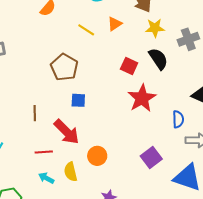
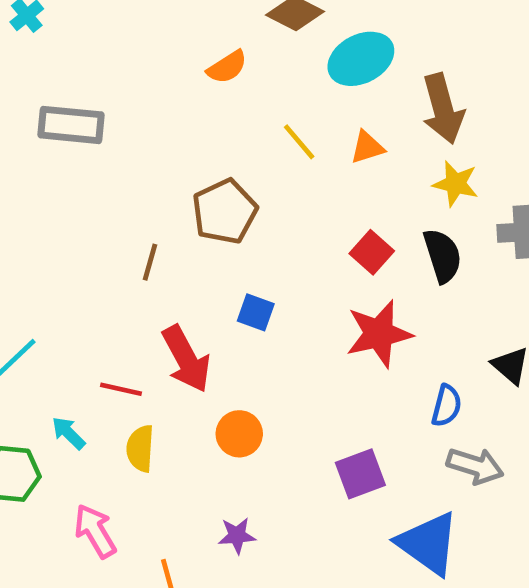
blue square: (78, 100) -> (256, 312), moved
brown line: (35, 113) -> (150, 262), moved
yellow semicircle: (71, 172) -> (140, 448), moved
cyan arrow: (46, 178) -> (69, 433), moved

